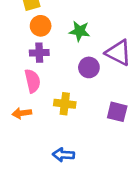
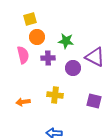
purple cross: (39, 53) -> (48, 58), moved
pink semicircle: (33, 81) -> (23, 55), moved

